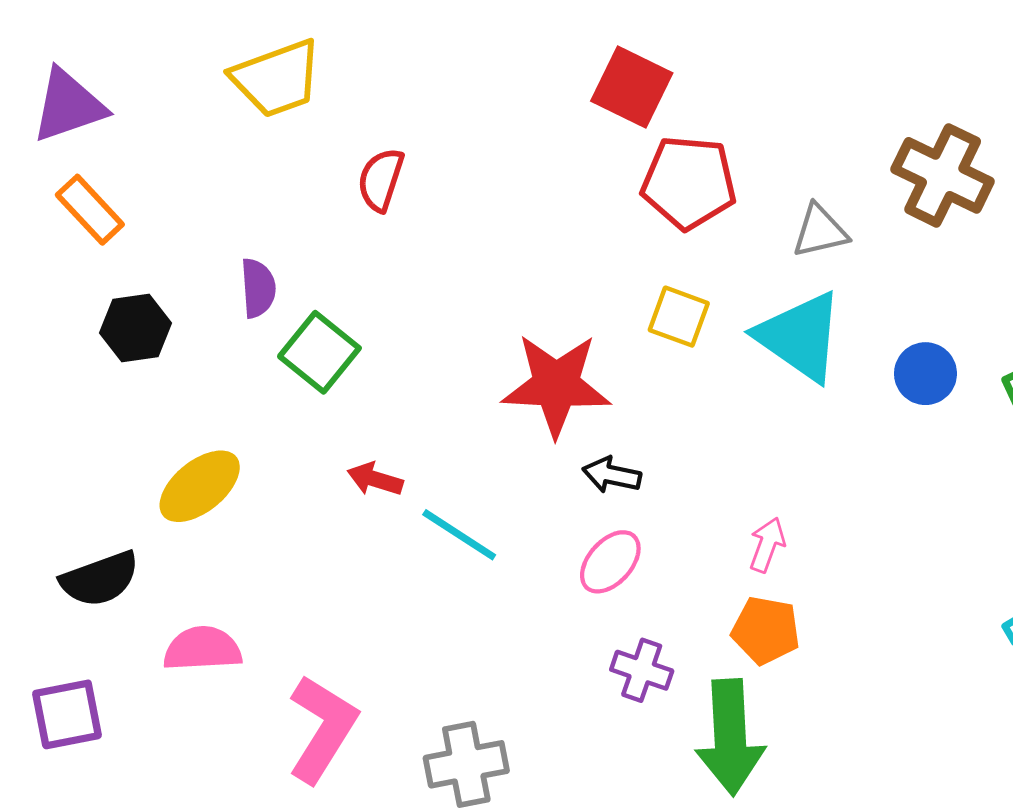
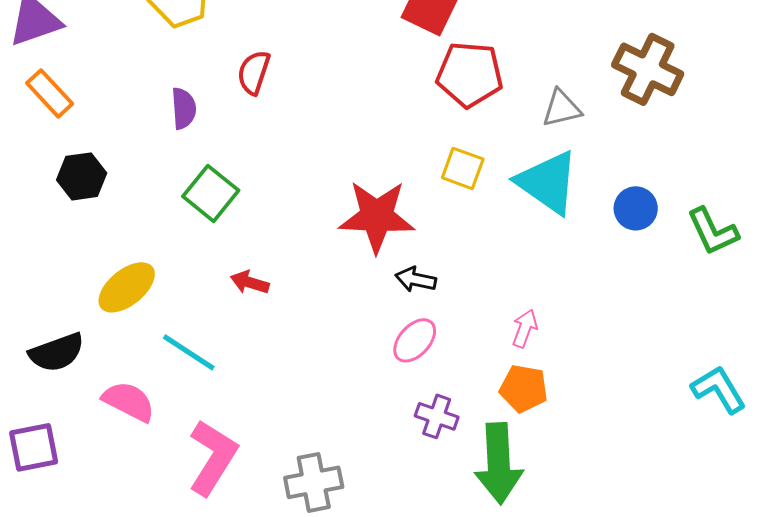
purple semicircle: (258, 288) -> (184, 108), moved
cyan line: (459, 535) -> (189, 352), moved
pink semicircle: (202, 649) -> (129, 401), turned 30

